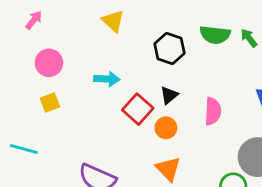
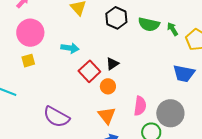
black hexagon: (170, 48) -> (116, 18), moved
pink circle: (49, 63) -> (30, 33), size x1.4
pink semicircle: (213, 111) -> (140, 106), moved

